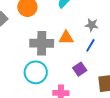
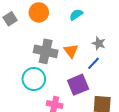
orange triangle: (66, 38) -> (71, 51), turned 42
purple square: (80, 69) -> (78, 85), size x1.5

